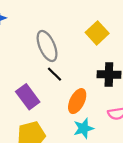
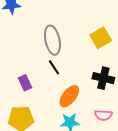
purple rectangle: (28, 97) -> (25, 83), size x0.7

